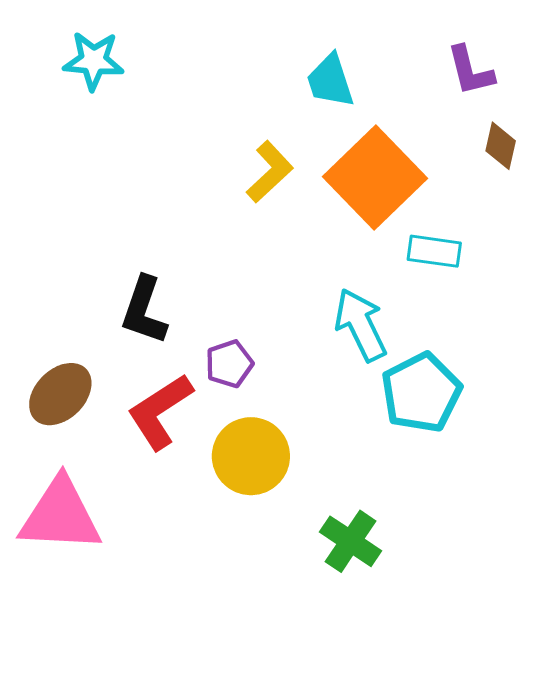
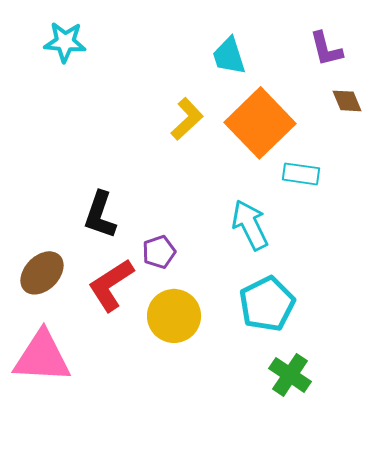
brown diamond: (501, 146) -> (347, 101), turned -36
cyan pentagon: (421, 393) -> (267, 304), moved
green cross: (351, 541) -> (290, 375), moved

